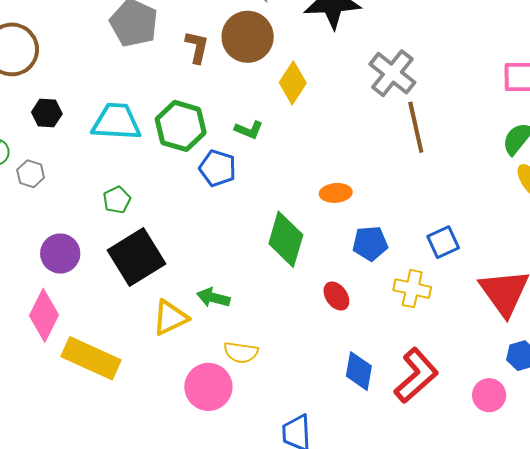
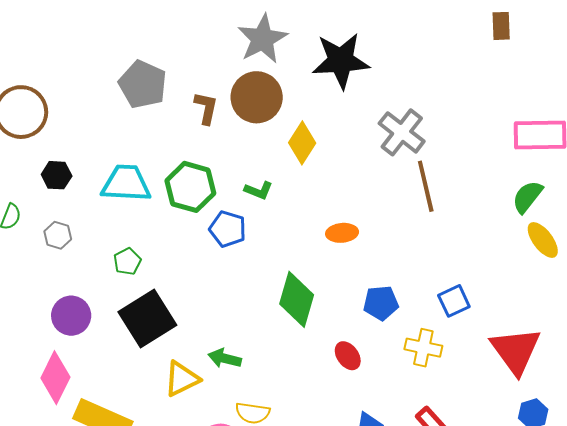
gray hexagon: (31, 174) -> (58, 235), moved
orange ellipse: (336, 193) -> (342, 233), moved

